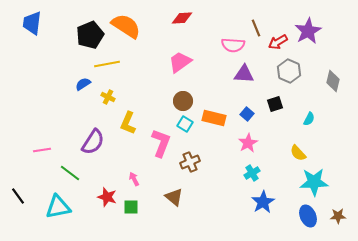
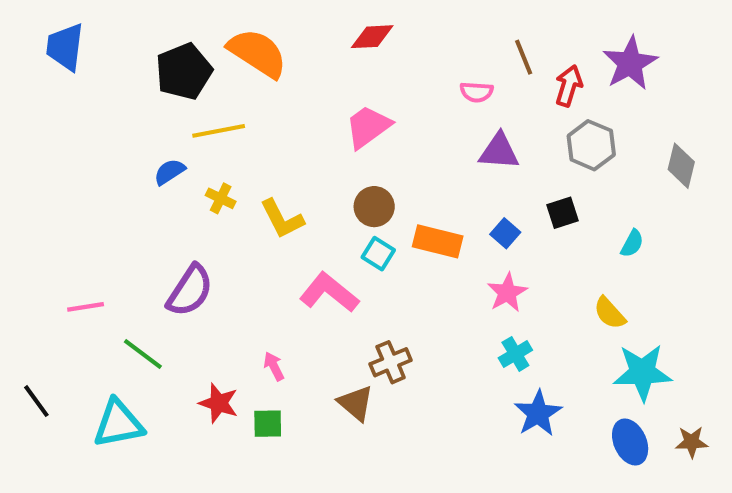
red arrow: (278, 42) -> (569, 86), turned 138
pink semicircle: (233, 45) -> (477, 92), size x0.7
yellow L-shape: (128, 123) -> (282, 219), moved, turned -50
pink L-shape: (161, 143) -> (329, 293), turned -72
brown cross: (190, 162) -> (391, 362), moved

